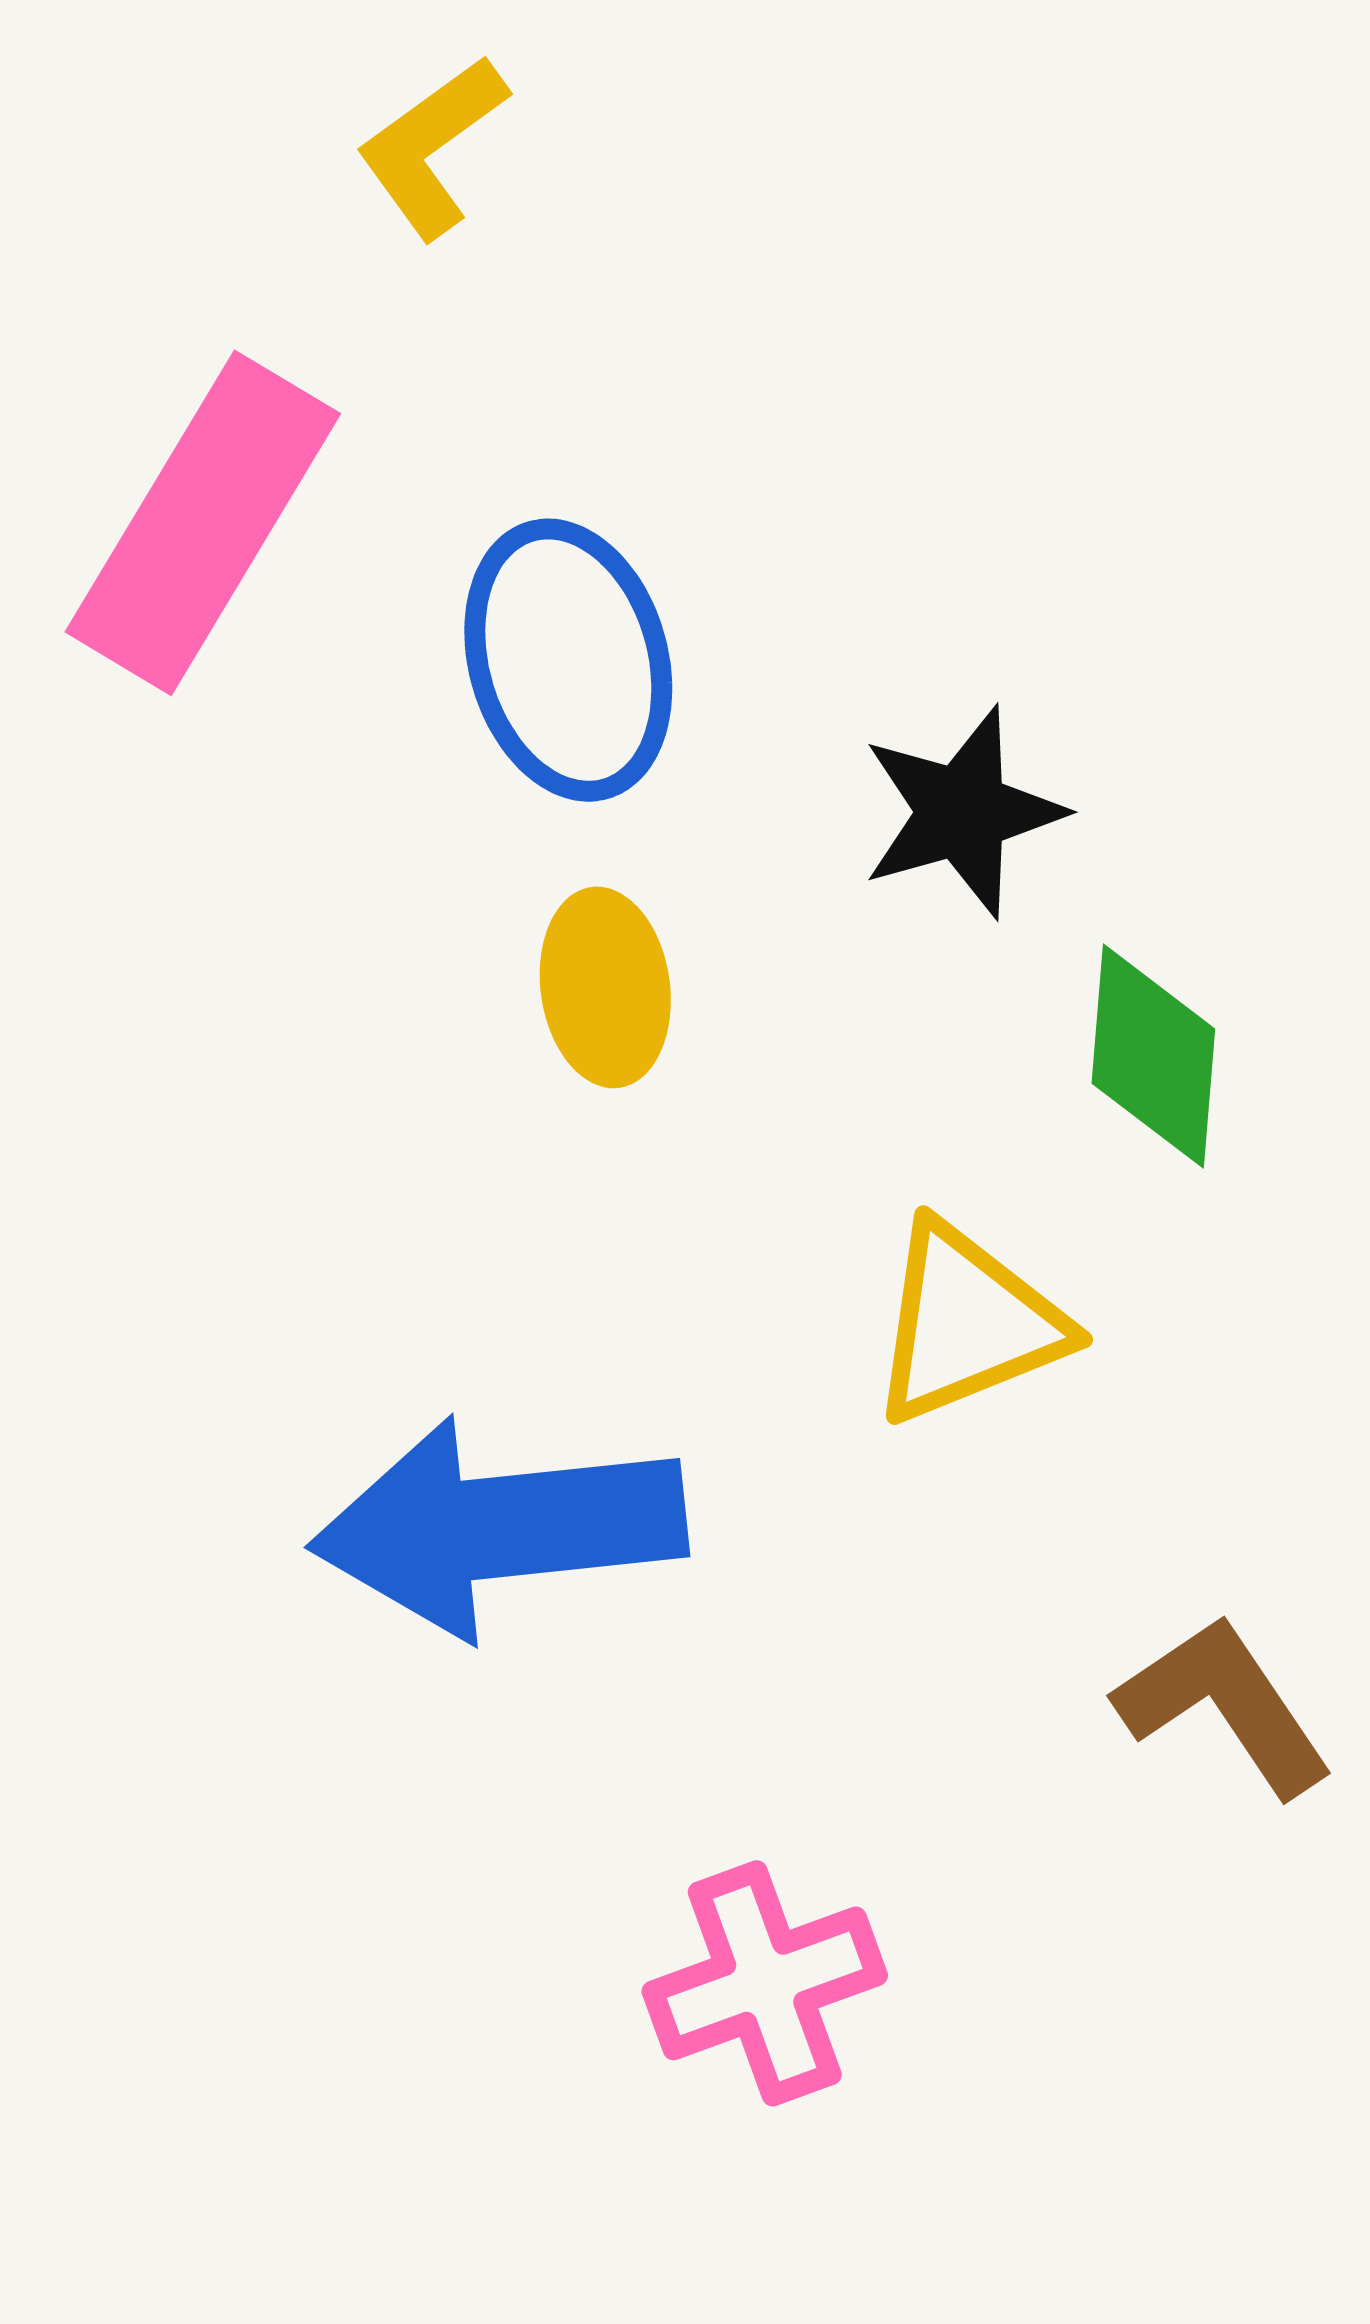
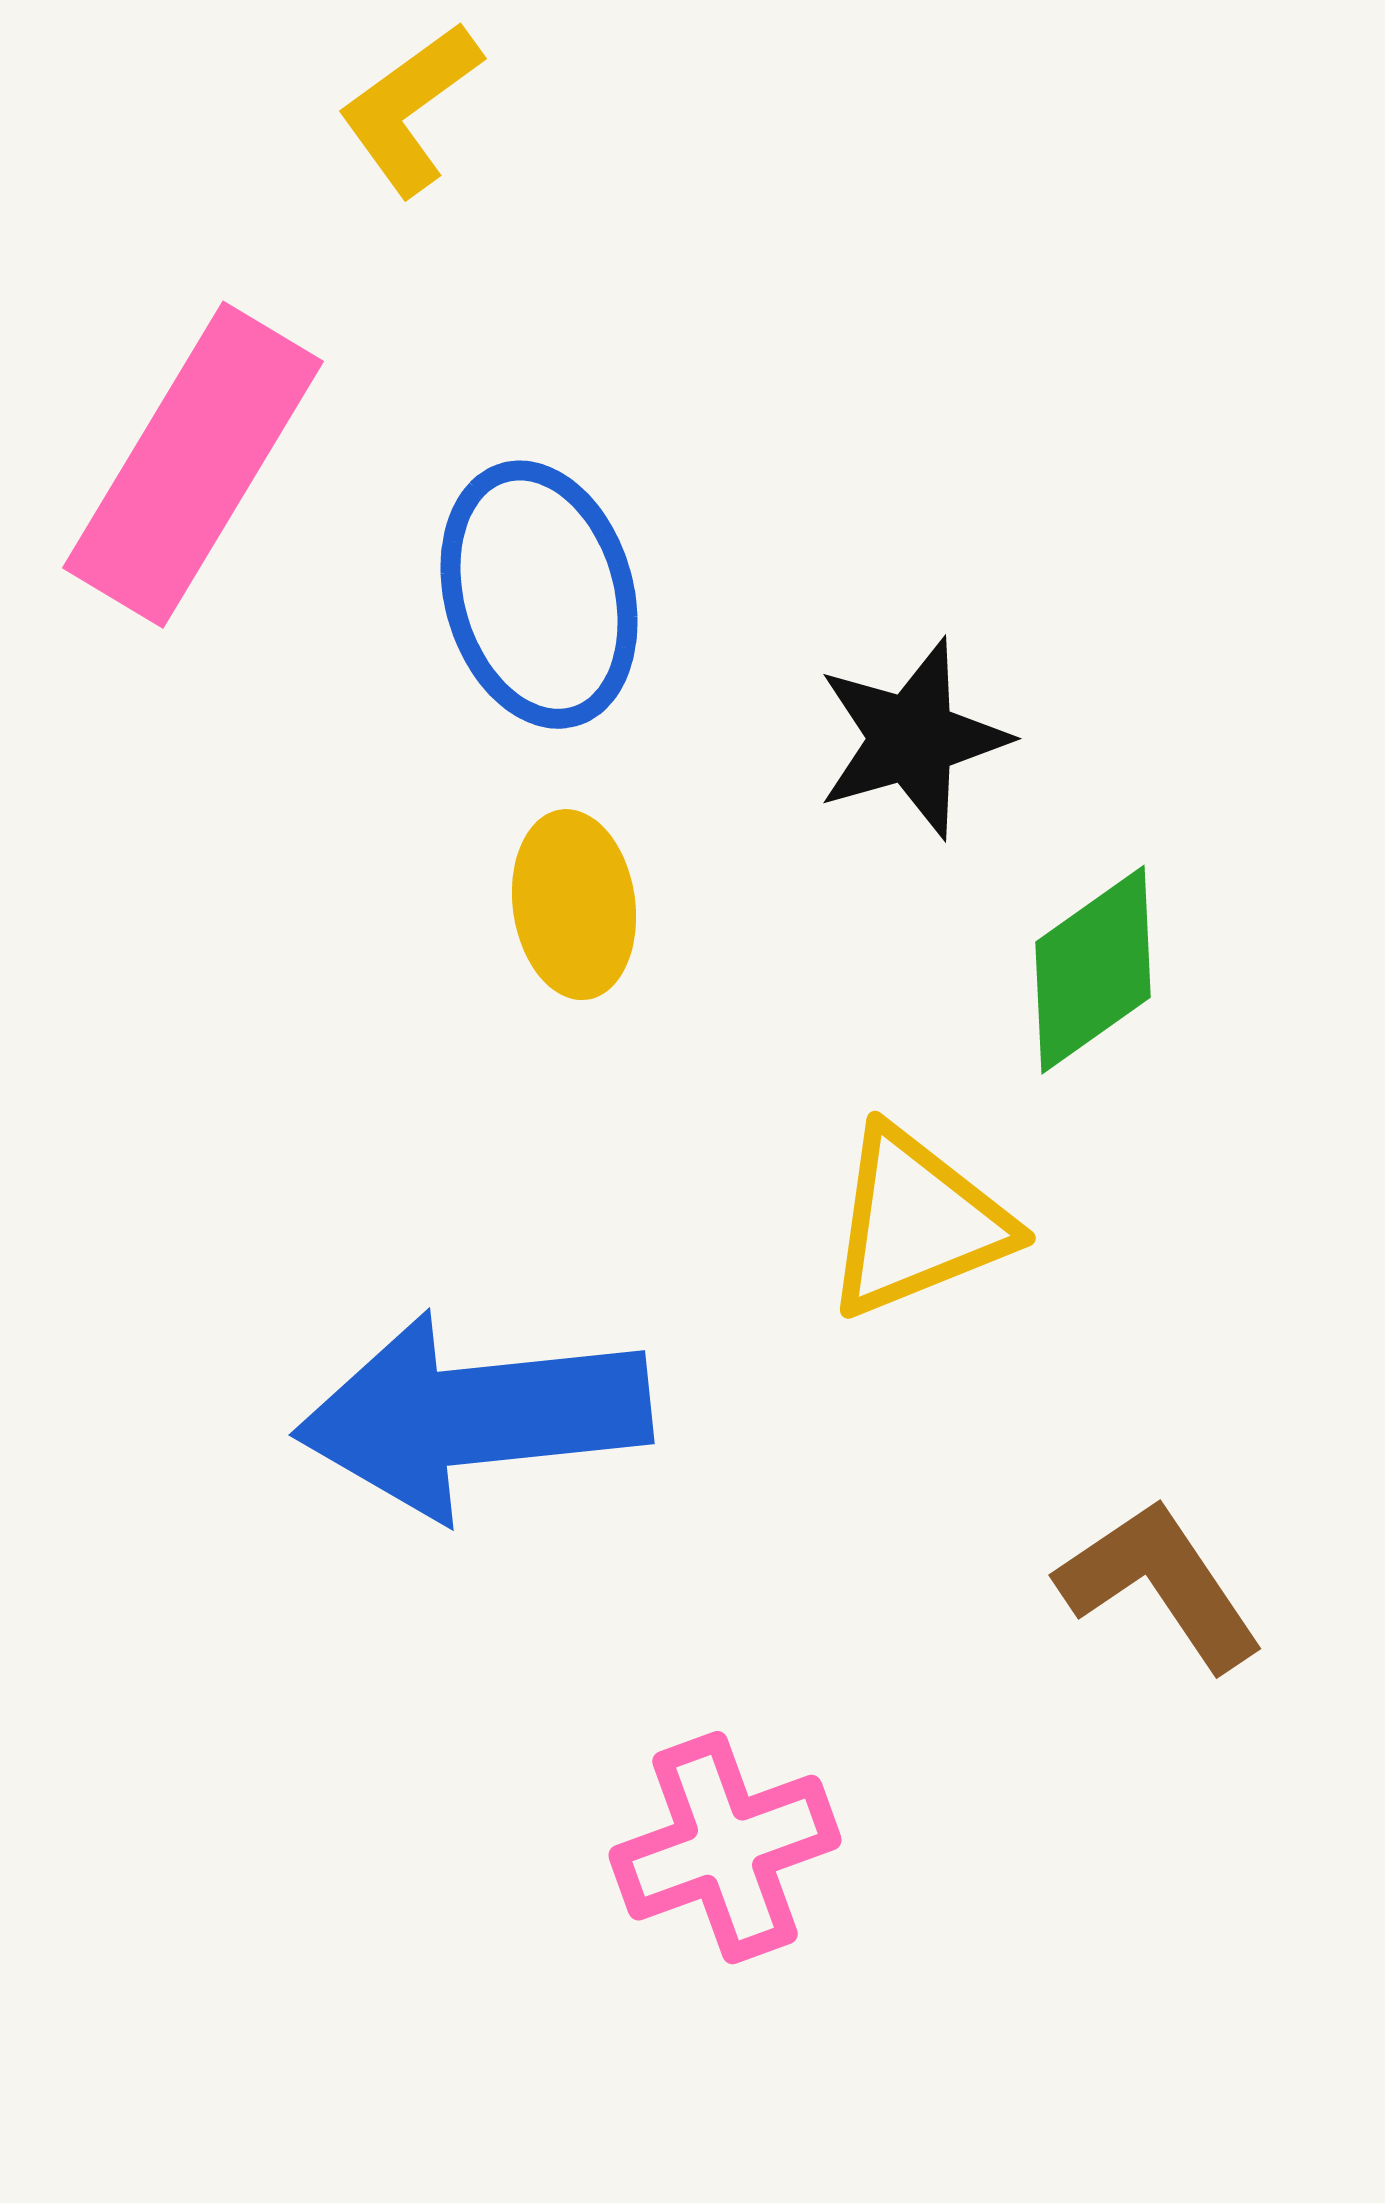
green diamond: (1153, 1056) -> (1093, 970), turned 50

